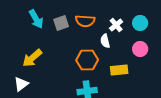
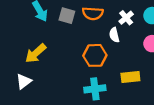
gray square: (61, 23) -> (67, 16), turned 35
yellow rectangle: (119, 70) -> (130, 77), moved

